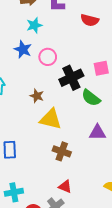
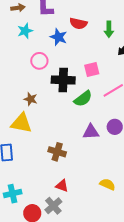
blue star: (23, 49) -> (59, 37), moved
black cross: (71, 78) -> (63, 80), turned 30
green semicircle: (91, 98) -> (83, 99), turned -72
yellow triangle: (51, 119) -> (21, 123), moved

